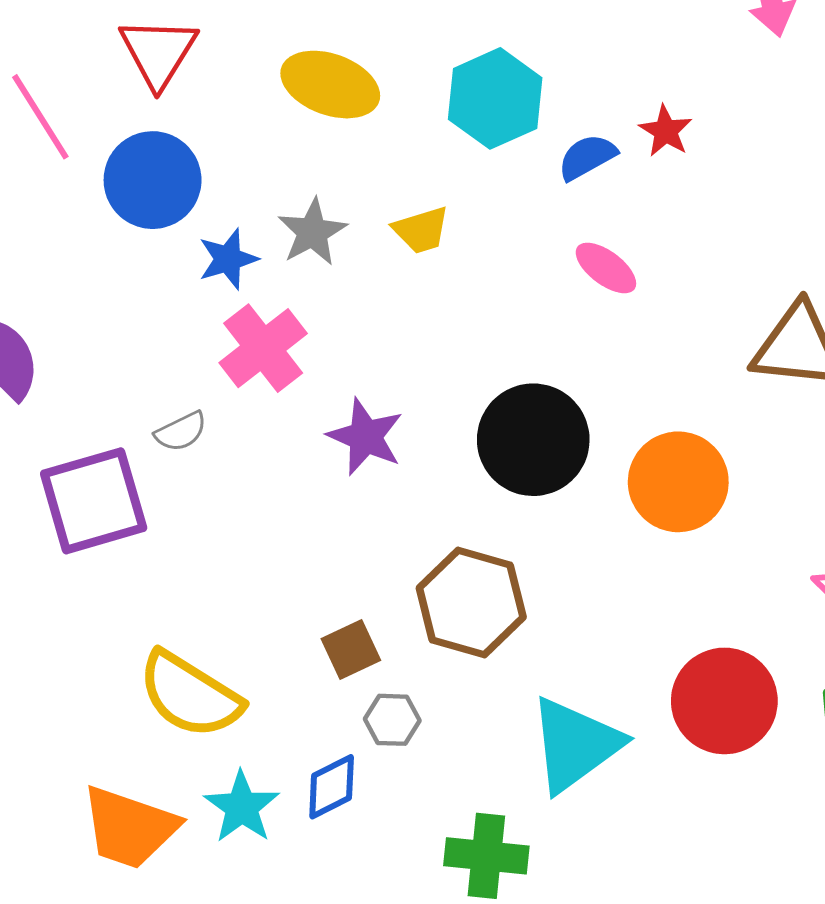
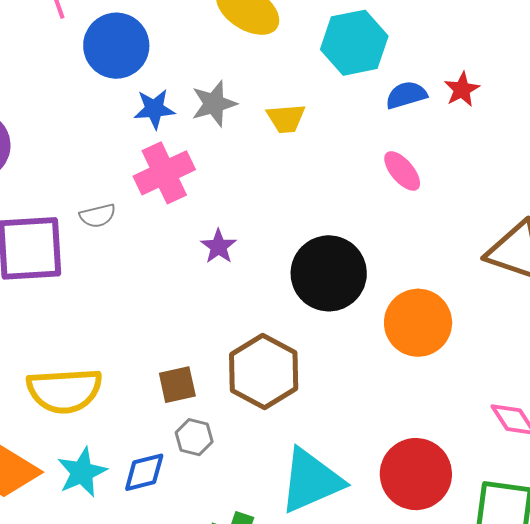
purple star: (365, 437) -> (218, 246), size x0.7
yellow semicircle: (190, 695) -> (64, 391), turned -48

